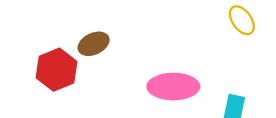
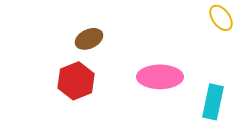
red hexagon: (56, 70) -> (76, 81), moved

